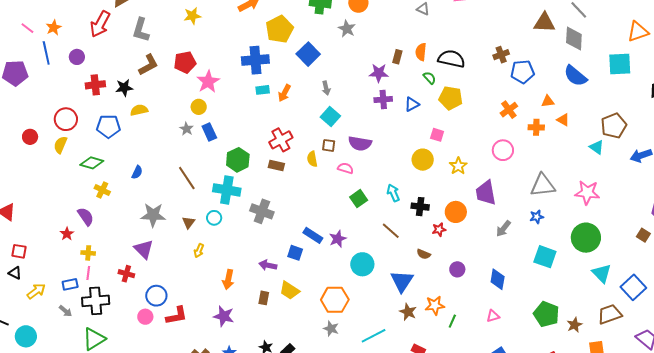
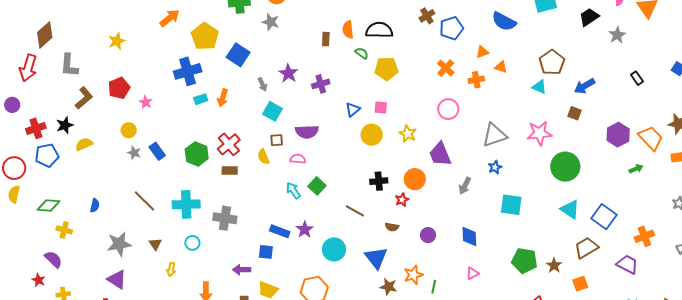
purple star: (379, 73) -> (288, 73), moved, turned -30
pink star: (208, 82) -> (146, 102), size x0.6
blue triangle: (412, 104) -> (353, 110), moved
yellow circle: (199, 107) -> (129, 130), moved
blue pentagon: (108, 126) -> (47, 155), moved
green hexagon: (238, 160) -> (197, 154), moved
cyan arrow: (393, 193) -> (293, 191), moved
cyan circle: (214, 218) -> (192, 243), moved
brown square: (643, 235) -> (574, 113), moved
green circle: (586, 238) -> (565, 167), moved

